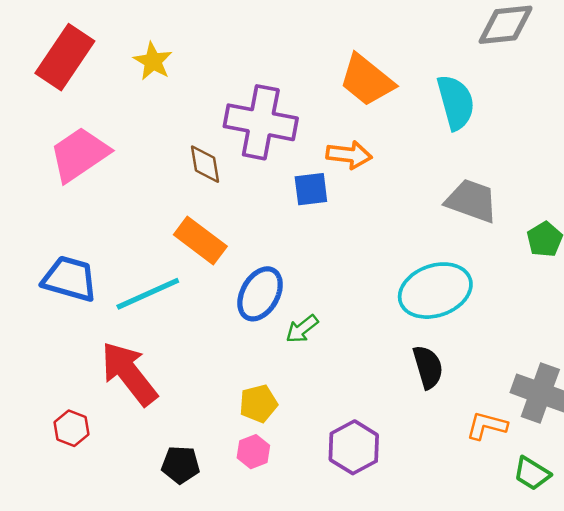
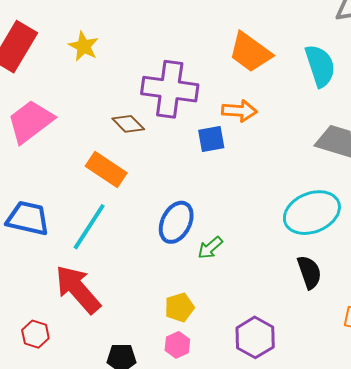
brown diamond: (205, 164) -> (128, 124), turned -32
orange rectangle: (200, 240) -> (106, 170), moved
cyan line: (148, 294) -> (89, 227), turned -30

